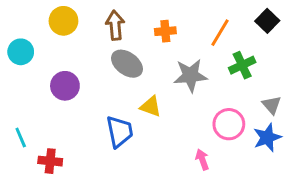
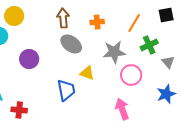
yellow circle: (63, 21) -> (14, 16), moved
black square: (267, 21) -> (166, 15), turned 35
gray triangle: (272, 105) -> (168, 62), moved
pink circle: (229, 124) -> (131, 75), moved
pink arrow: (202, 160) -> (122, 109), size x1.5

